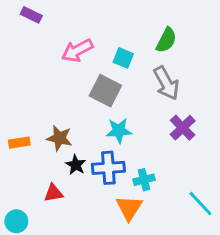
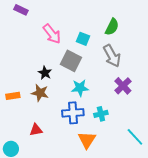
pink arrow: (77, 50) -> (52, 34), turned -100
black star: (76, 165) -> (45, 73), moved
cyan cross: (144, 180) -> (101, 114), moved

